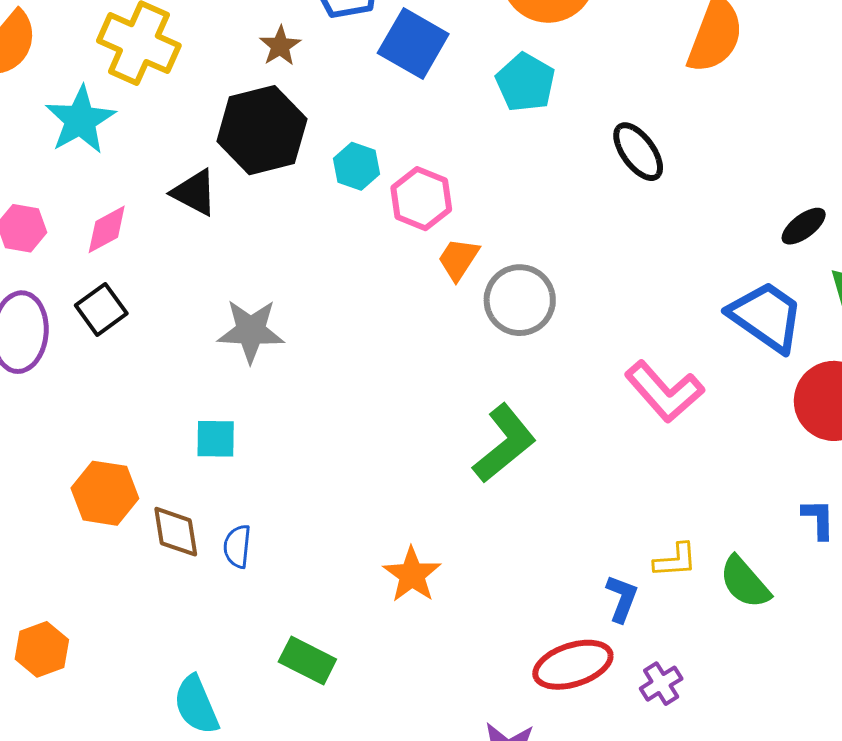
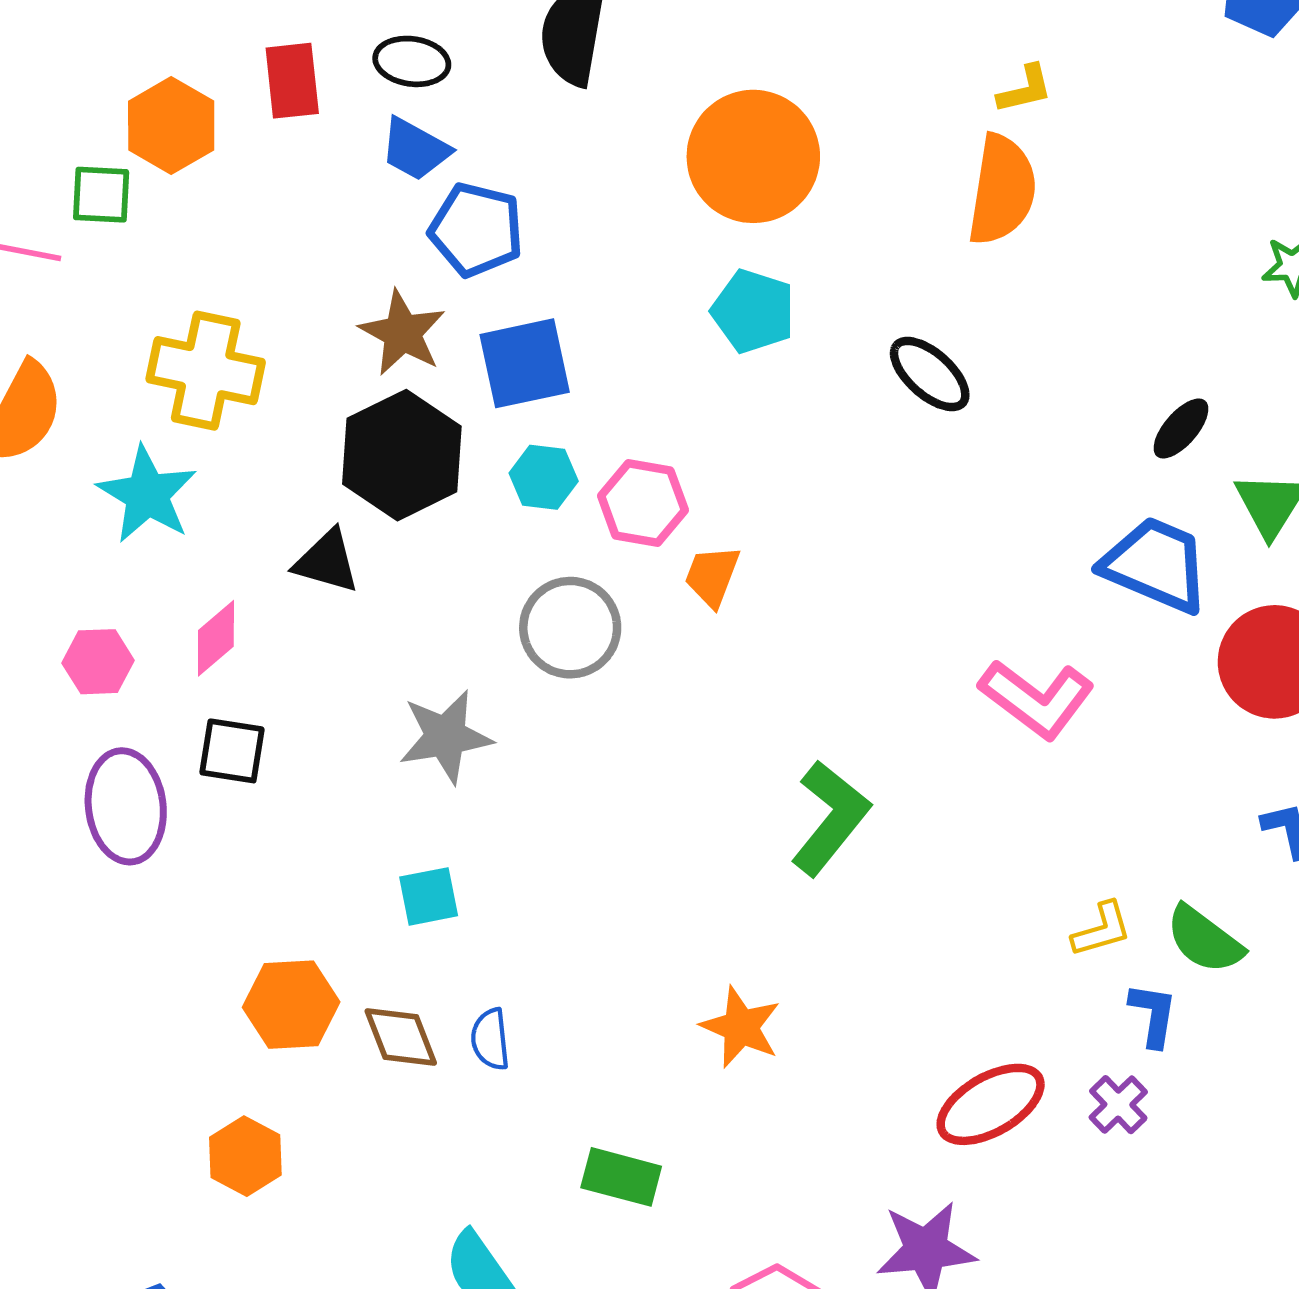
blue square: (413, 44) -> (525, 363), moved, turned -30
brown star: (280, 46) -> (402, 333), size x1.5
gray circle: (520, 300) -> (570, 628), moved
black square: (101, 309) -> (232, 751), turned -33
blue L-shape: (622, 598) -> (1153, 1015), moved
orange hexagon: (42, 649) -> (245, 1156), moved

